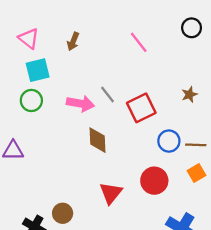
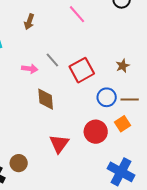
brown arrow: (73, 41) -> (29, 22), moved
brown star: (189, 94) -> (123, 66), moved
pink arrow: (80, 104) -> (30, 69), size x0.7
orange square: (197, 173) -> (122, 124), moved

